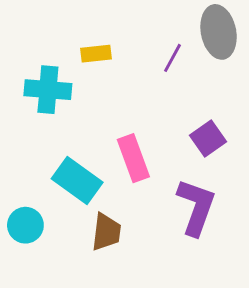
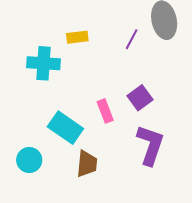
purple square: (208, 138) -> (140, 98), moved
pink rectangle: (133, 158) -> (105, 111), size x0.7

